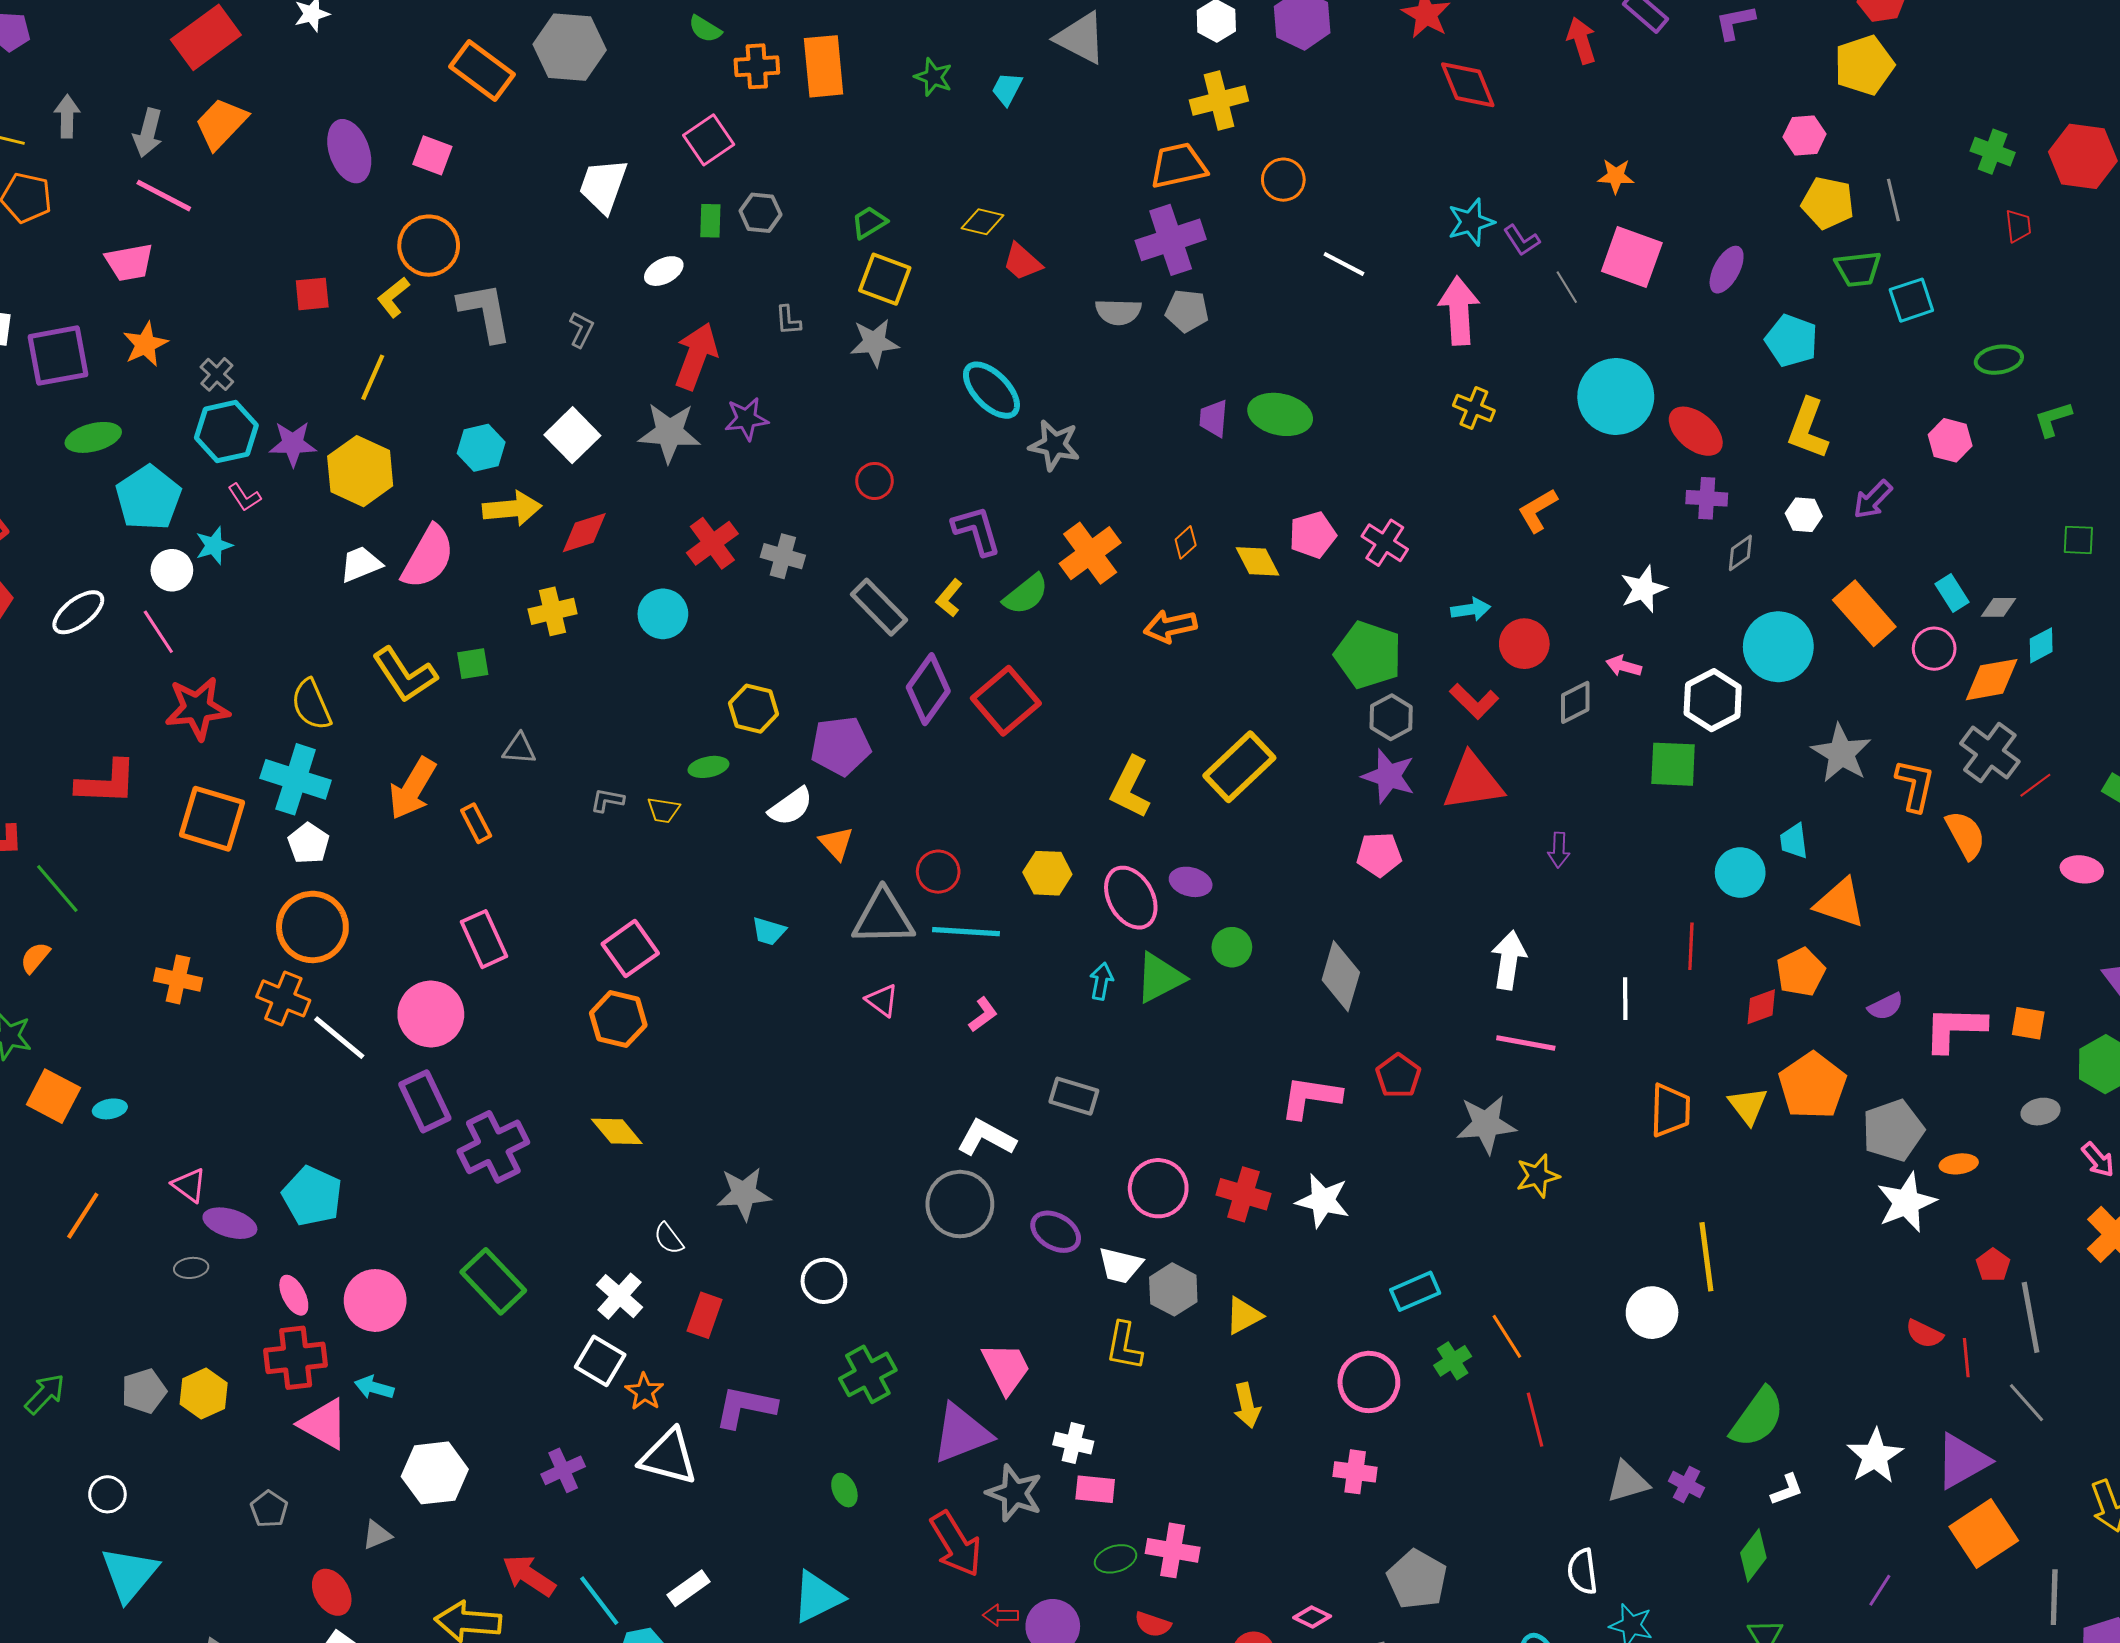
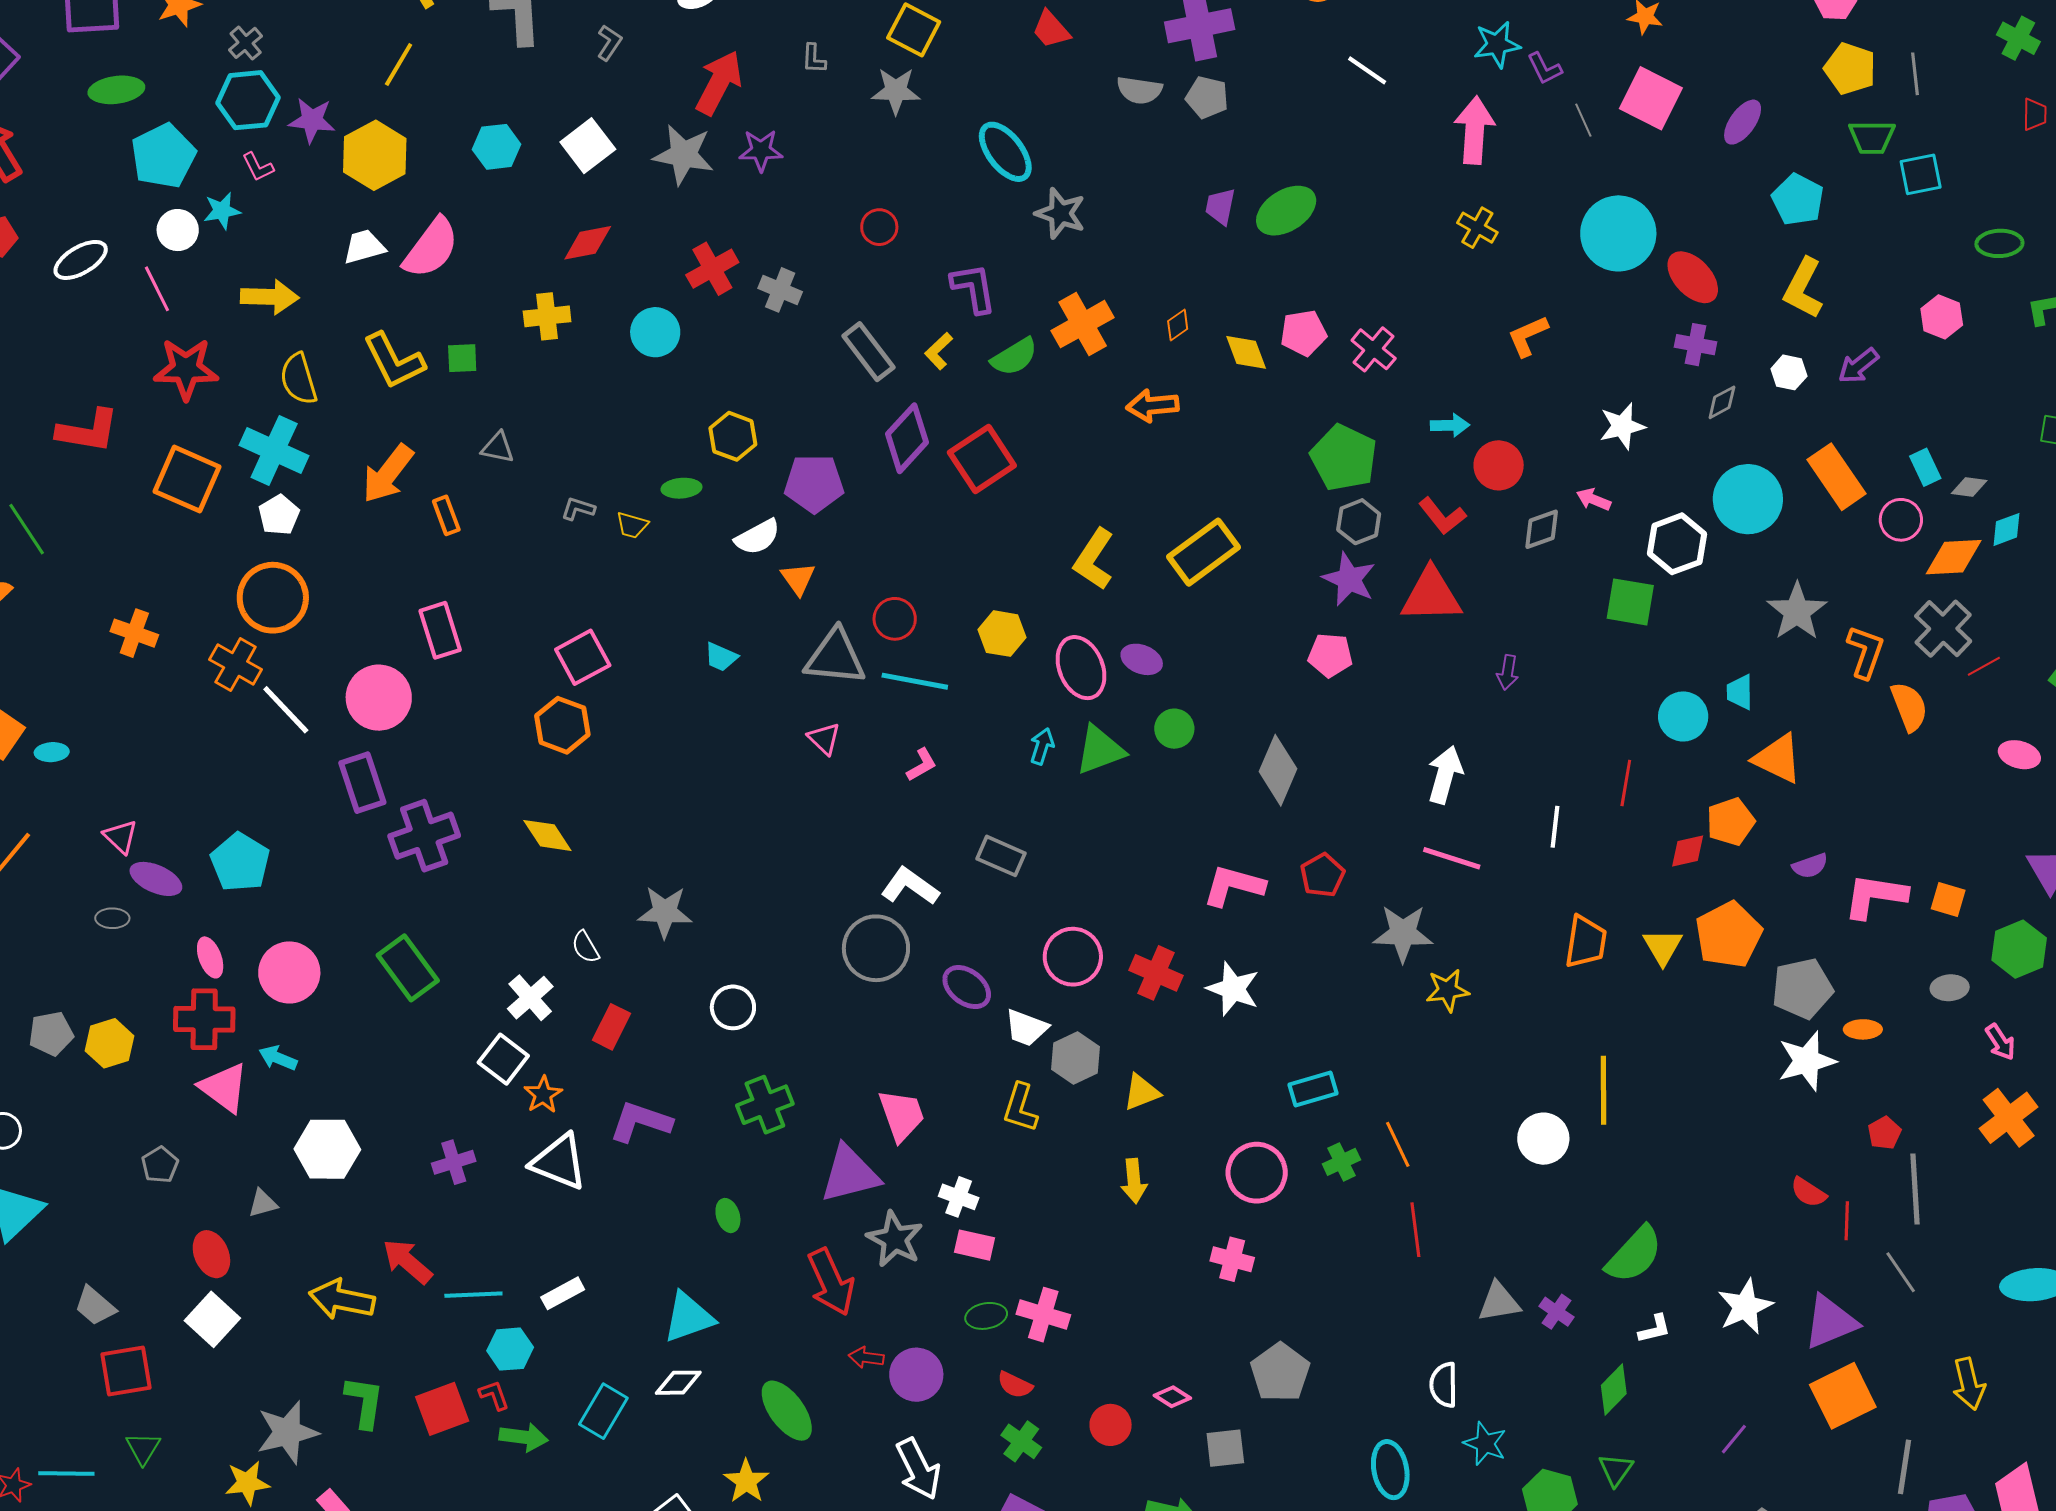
green ellipse: (1280, 414) -> (1286, 211), turned -52
yellow arrow: (512, 509) -> (270, 297), moved
cyan line: (599, 1601) -> (473, 1295), turned -62

